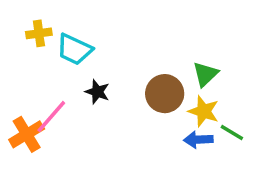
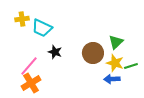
green line: (232, 133) -> (131, 66), moved, turned -48
orange cross: (27, 134) -> (31, 83), moved

